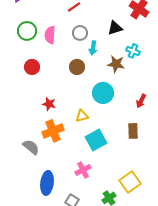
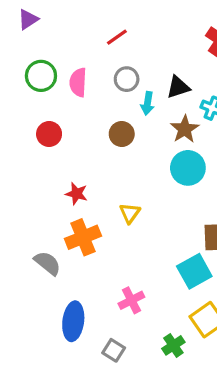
black triangle: (115, 28) -> (178, 87), moved
brown star: (116, 64) -> (185, 129), turned 30
cyan circle: (103, 93) -> (188, 168), moved
yellow triangle: (82, 116) -> (130, 213), turned -40
cyan square: (96, 140) -> (194, 271), moved

